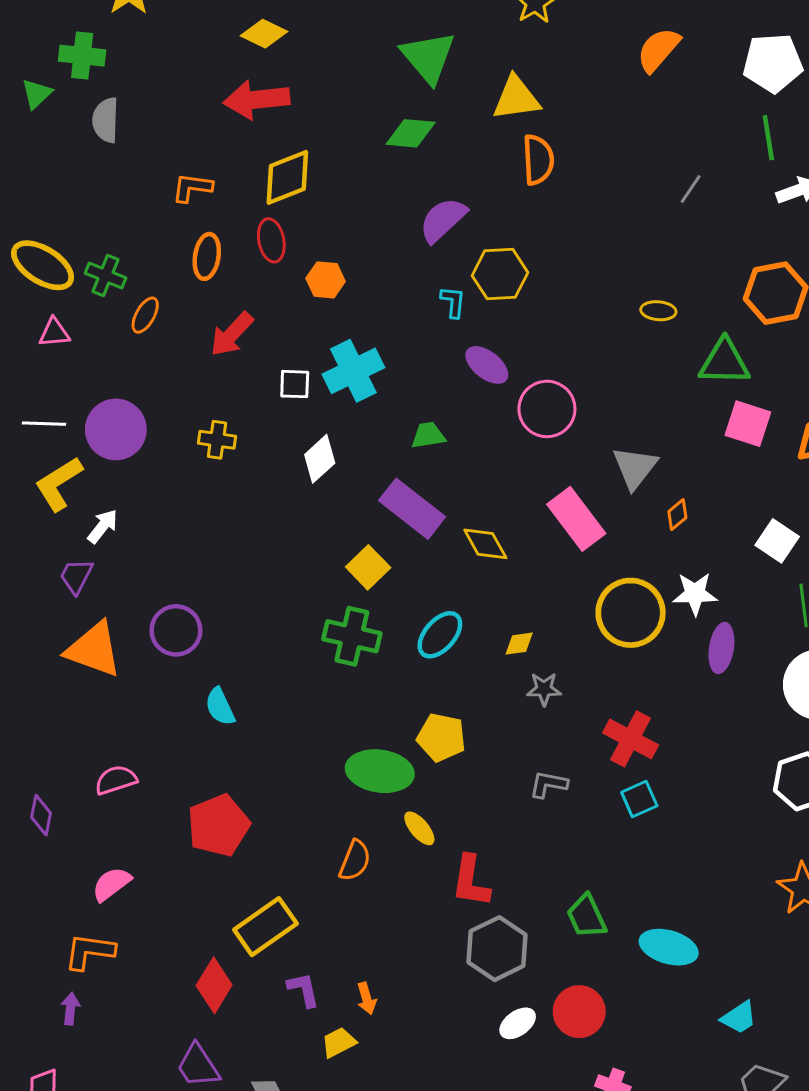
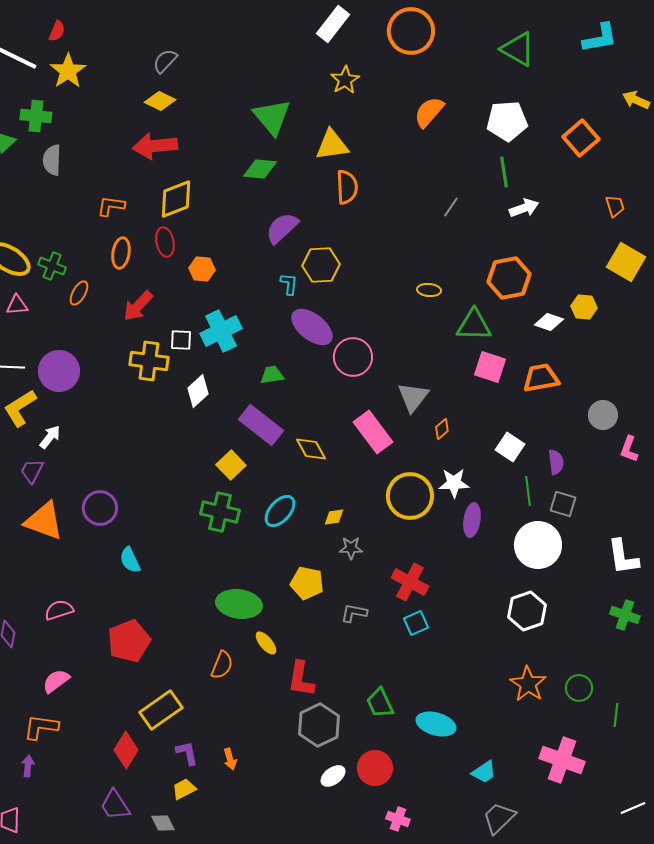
purple ellipse: (487, 365) -> (312, 327), size x1.4
yellow cross: (217, 440) -> (149, 361), moved, size x1.5
yellow pentagon: (441, 737) -> (307, 583), moved
yellow trapezoid: (339, 1042) -> (184, 789), moved

